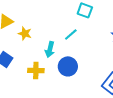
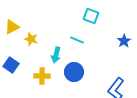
cyan line: (71, 34) -> (77, 40), turned 64

